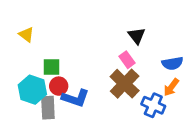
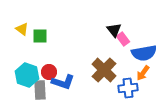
pink rectangle: (127, 60) -> (123, 39), moved
blue semicircle: (172, 63) -> (144, 53), size x1.4
green square: (51, 67) -> (40, 36), moved
blue cross: (153, 105) -> (128, 88), turned -30

